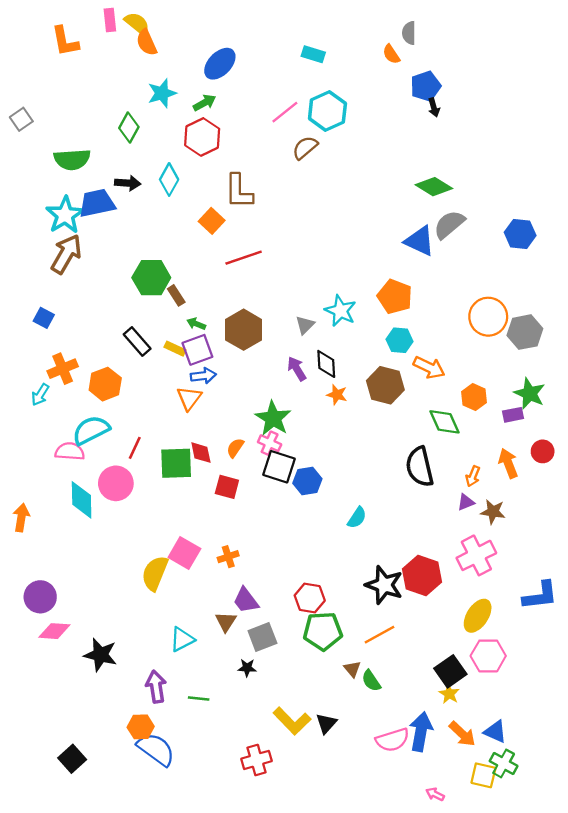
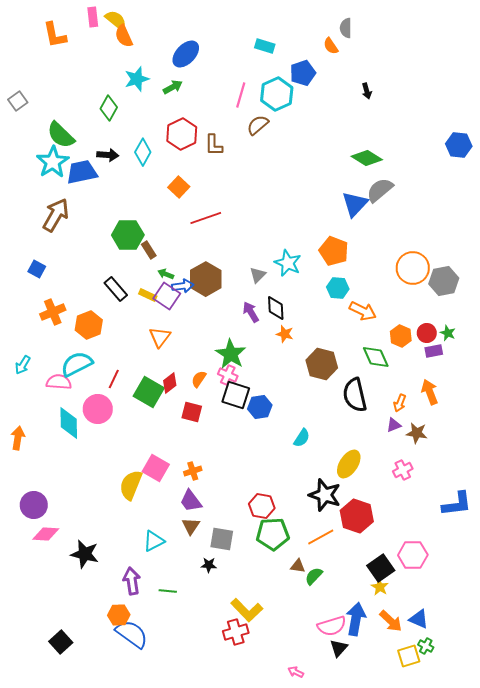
blue pentagon: (426, 86) -> (303, 73), moved
pink line: (285, 112) -> (241, 95), turned -35
red hexagon: (202, 137) -> (182, 134), moved
green semicircle: (72, 159) -> (61, 135), turned 48
brown L-shape: (239, 191) -> (214, 145), moved, size x0.7
cyan star: (65, 215) -> (53, 162), moved
blue hexagon: (520, 234) -> (459, 145), moved
blue triangle: (420, 241) -> (355, 204), turned 48
purple square: (197, 350) -> (167, 296), turned -36
blue arrow: (203, 376) -> (183, 286), moved
brown hexagon: (385, 385) -> (322, 364), moved
green star: (530, 393) -> (448, 333), size x0.6
cyan arrow: (40, 395) -> (23, 365), moved
red circle: (543, 451) -> (427, 333), moved
red diamond: (201, 453) -> (170, 383), turned 65
green square: (176, 463) -> (149, 392), turned 32
pink cross: (476, 555) -> (403, 470), size x0.6
red hexagon: (422, 576) -> (357, 516), moved
purple trapezoid: (246, 600) -> (191, 501), moved
yellow ellipse: (478, 616) -> (349, 464), moved
gray square: (262, 637) -> (222, 539), turned 30
brown triangle: (352, 669) -> (298, 566), turned -42
green semicircle: (371, 681) -> (314, 576), turned 78
black triangle: (326, 723) -> (339, 648), moved
red cross: (257, 760) -> (236, 632), moved
green cross: (504, 763) -> (426, 646), size x0.7
yellow square: (483, 775) -> (409, 656), turned -30
pink arrow: (435, 794) -> (296, 672), moved

